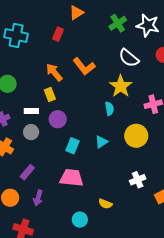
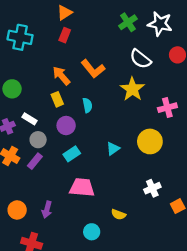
orange triangle: (76, 13) -> (65, 13), moved
cyan semicircle: (109, 109) -> (87, 105), moved
white rectangle: (31, 111) -> (30, 119), moved, turned 32
cyan rectangle: (73, 146) -> (72, 154), moved, turned 35
purple rectangle: (27, 172) -> (35, 161), moved

